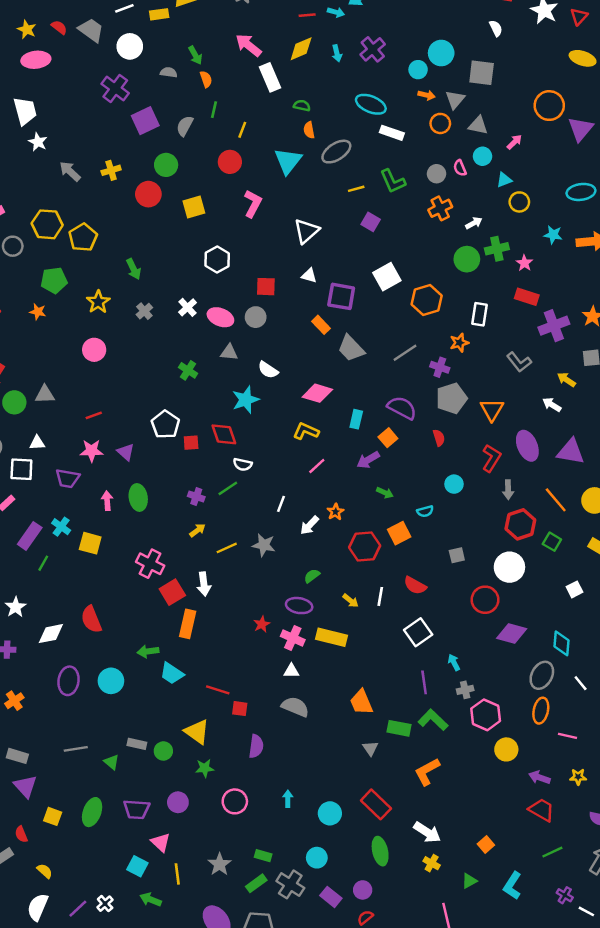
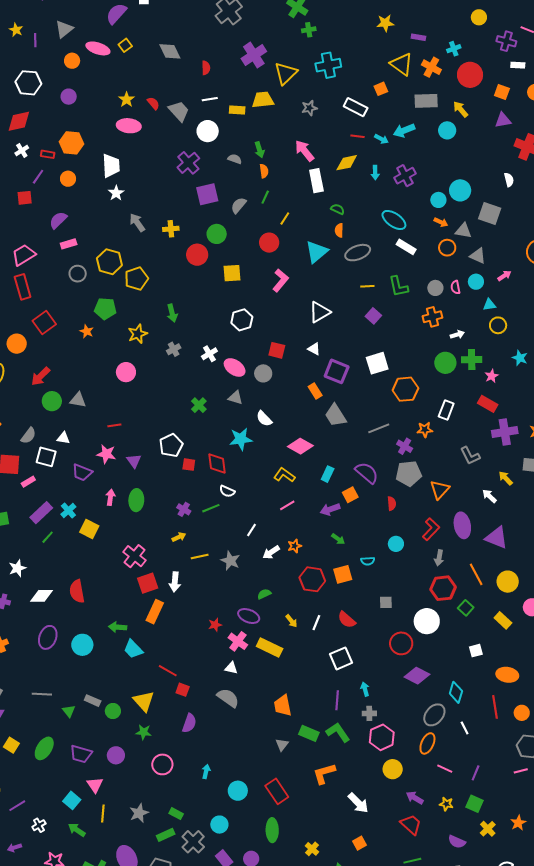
gray triangle: (455, 100) -> (463, 231), turned 48
white arrow: (427, 832) -> (358, 803), moved
purple line: (78, 909) -> (17, 806), moved

